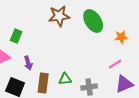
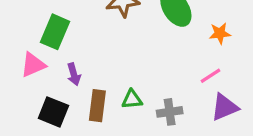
green rectangle: (16, 36) -> (55, 32), size x1.5

